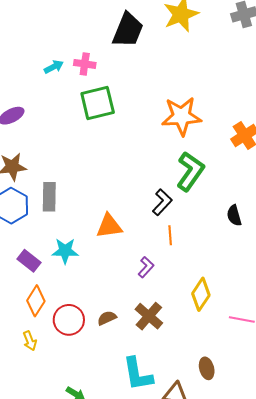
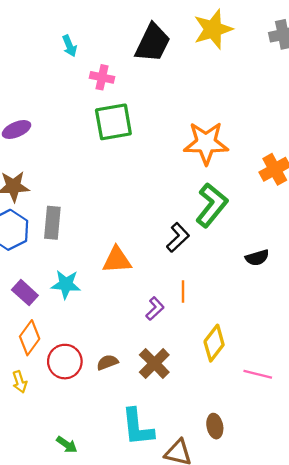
cyan arrow: (54, 67) -> (70, 46), moved, turned 90
black semicircle: (234, 215) -> (257, 258), turned -95
orange line: (170, 235) -> (183, 292), moved

